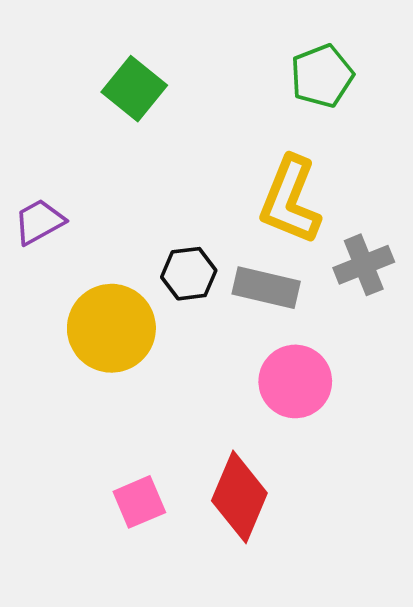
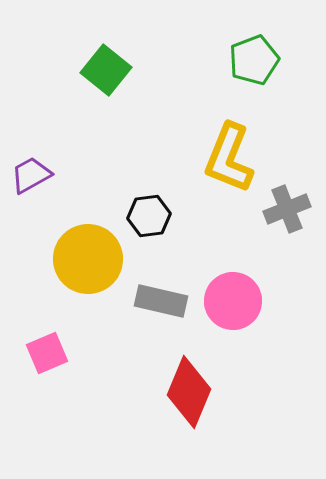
gray rectangle: (266, 288) -> (161, 301), moved
pink square: (139, 502) -> (47, 353), moved

